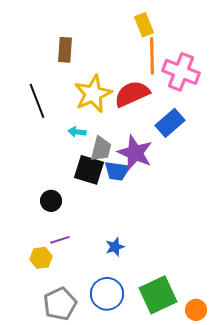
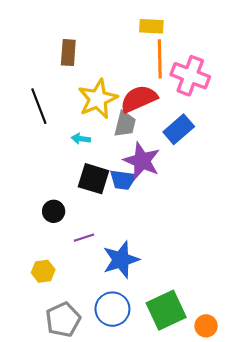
yellow rectangle: (144, 25) -> (151, 26), turned -65
gray trapezoid: (101, 149) -> (125, 124), moved
purple line: (60, 240) -> (84, 238), moved
blue star: (115, 247) -> (121, 260), size x1.8

